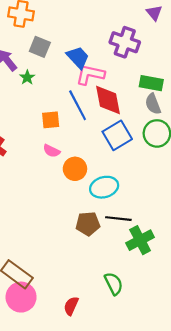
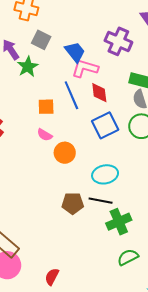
green star: (27, 77) -> (28, 67), size x1.5
red diamond: (108, 100) -> (99, 93), size x0.7
cyan ellipse: (104, 187) -> (105, 174), moved
green semicircle: (114, 284) -> (128, 257), moved, turned -95

